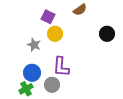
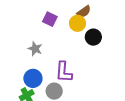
yellow circle: (55, 34) -> (77, 23), moved
black circle: (107, 34) -> (93, 37), moved

